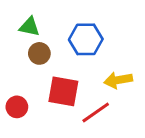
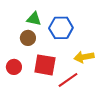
green triangle: (30, 27) -> (34, 19), moved
red circle: (17, 107) -> (14, 67), moved

